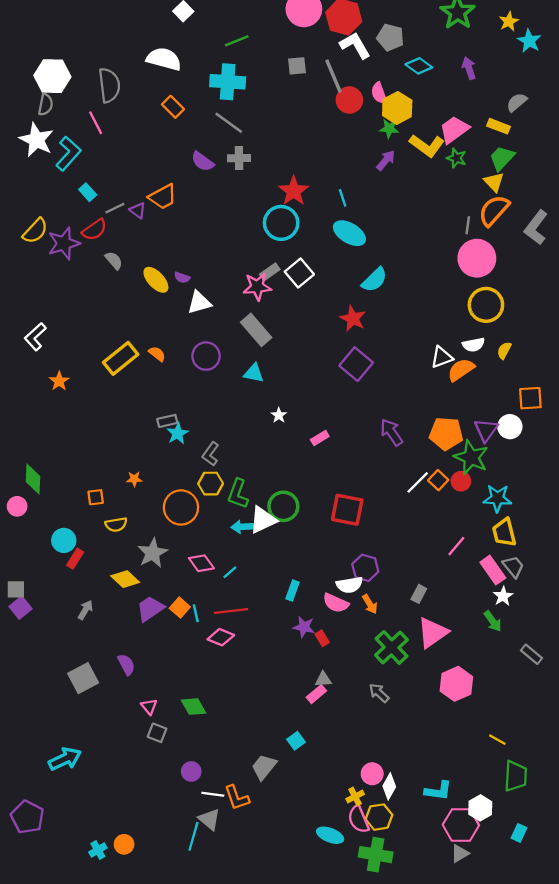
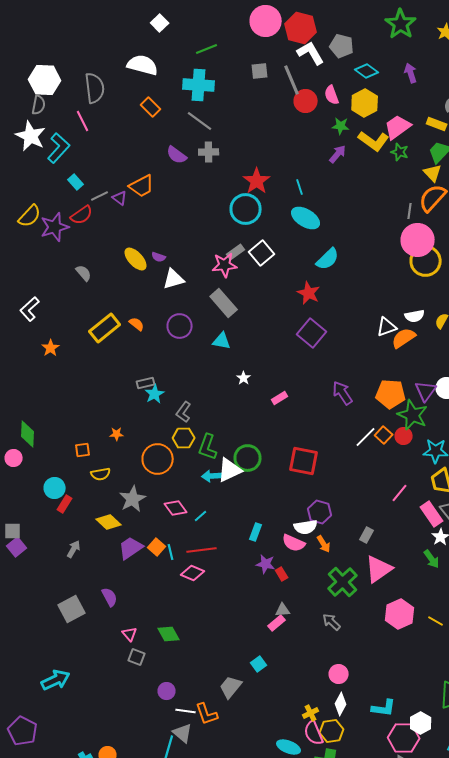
yellow hexagon: (397, 108) -> (365, 103), moved
gray semicircle: (114, 260) -> (84, 273), moved
yellow circle: (486, 305) -> (426, 261), moved
yellow line: (497, 740) -> (436, 621), moved
pink circle: (372, 774) -> (339, 674), moved

